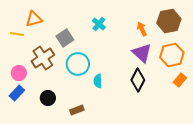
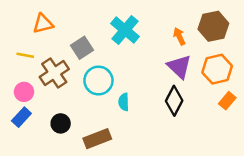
cyan cross: (99, 24) -> (125, 30), size x1.6
yellow line: (17, 34) -> (25, 55), moved
brown rectangle: (77, 110) -> (97, 139), size x1.5

